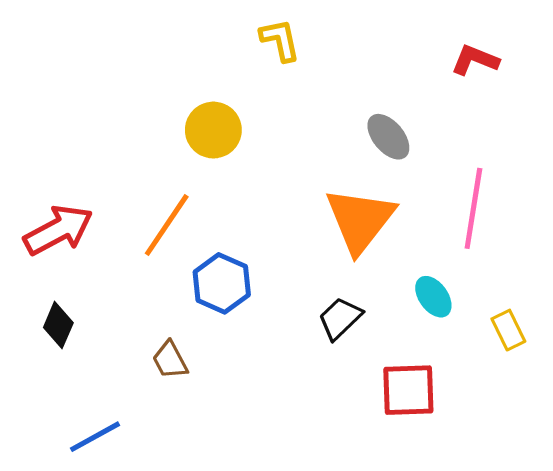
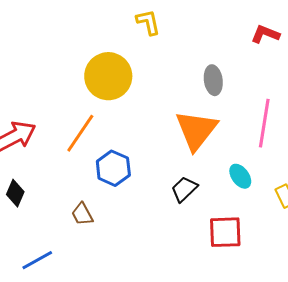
yellow circle: (213, 130) -> (108, 76), size x1.4
gray ellipse: (388, 137) -> (213, 80), turned 32

